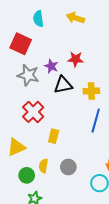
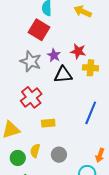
red square: (21, 44) -> (39, 30), moved
yellow cross: (91, 91) -> (90, 68), moved
yellow rectangle: (54, 136) -> (48, 123), turned 64

